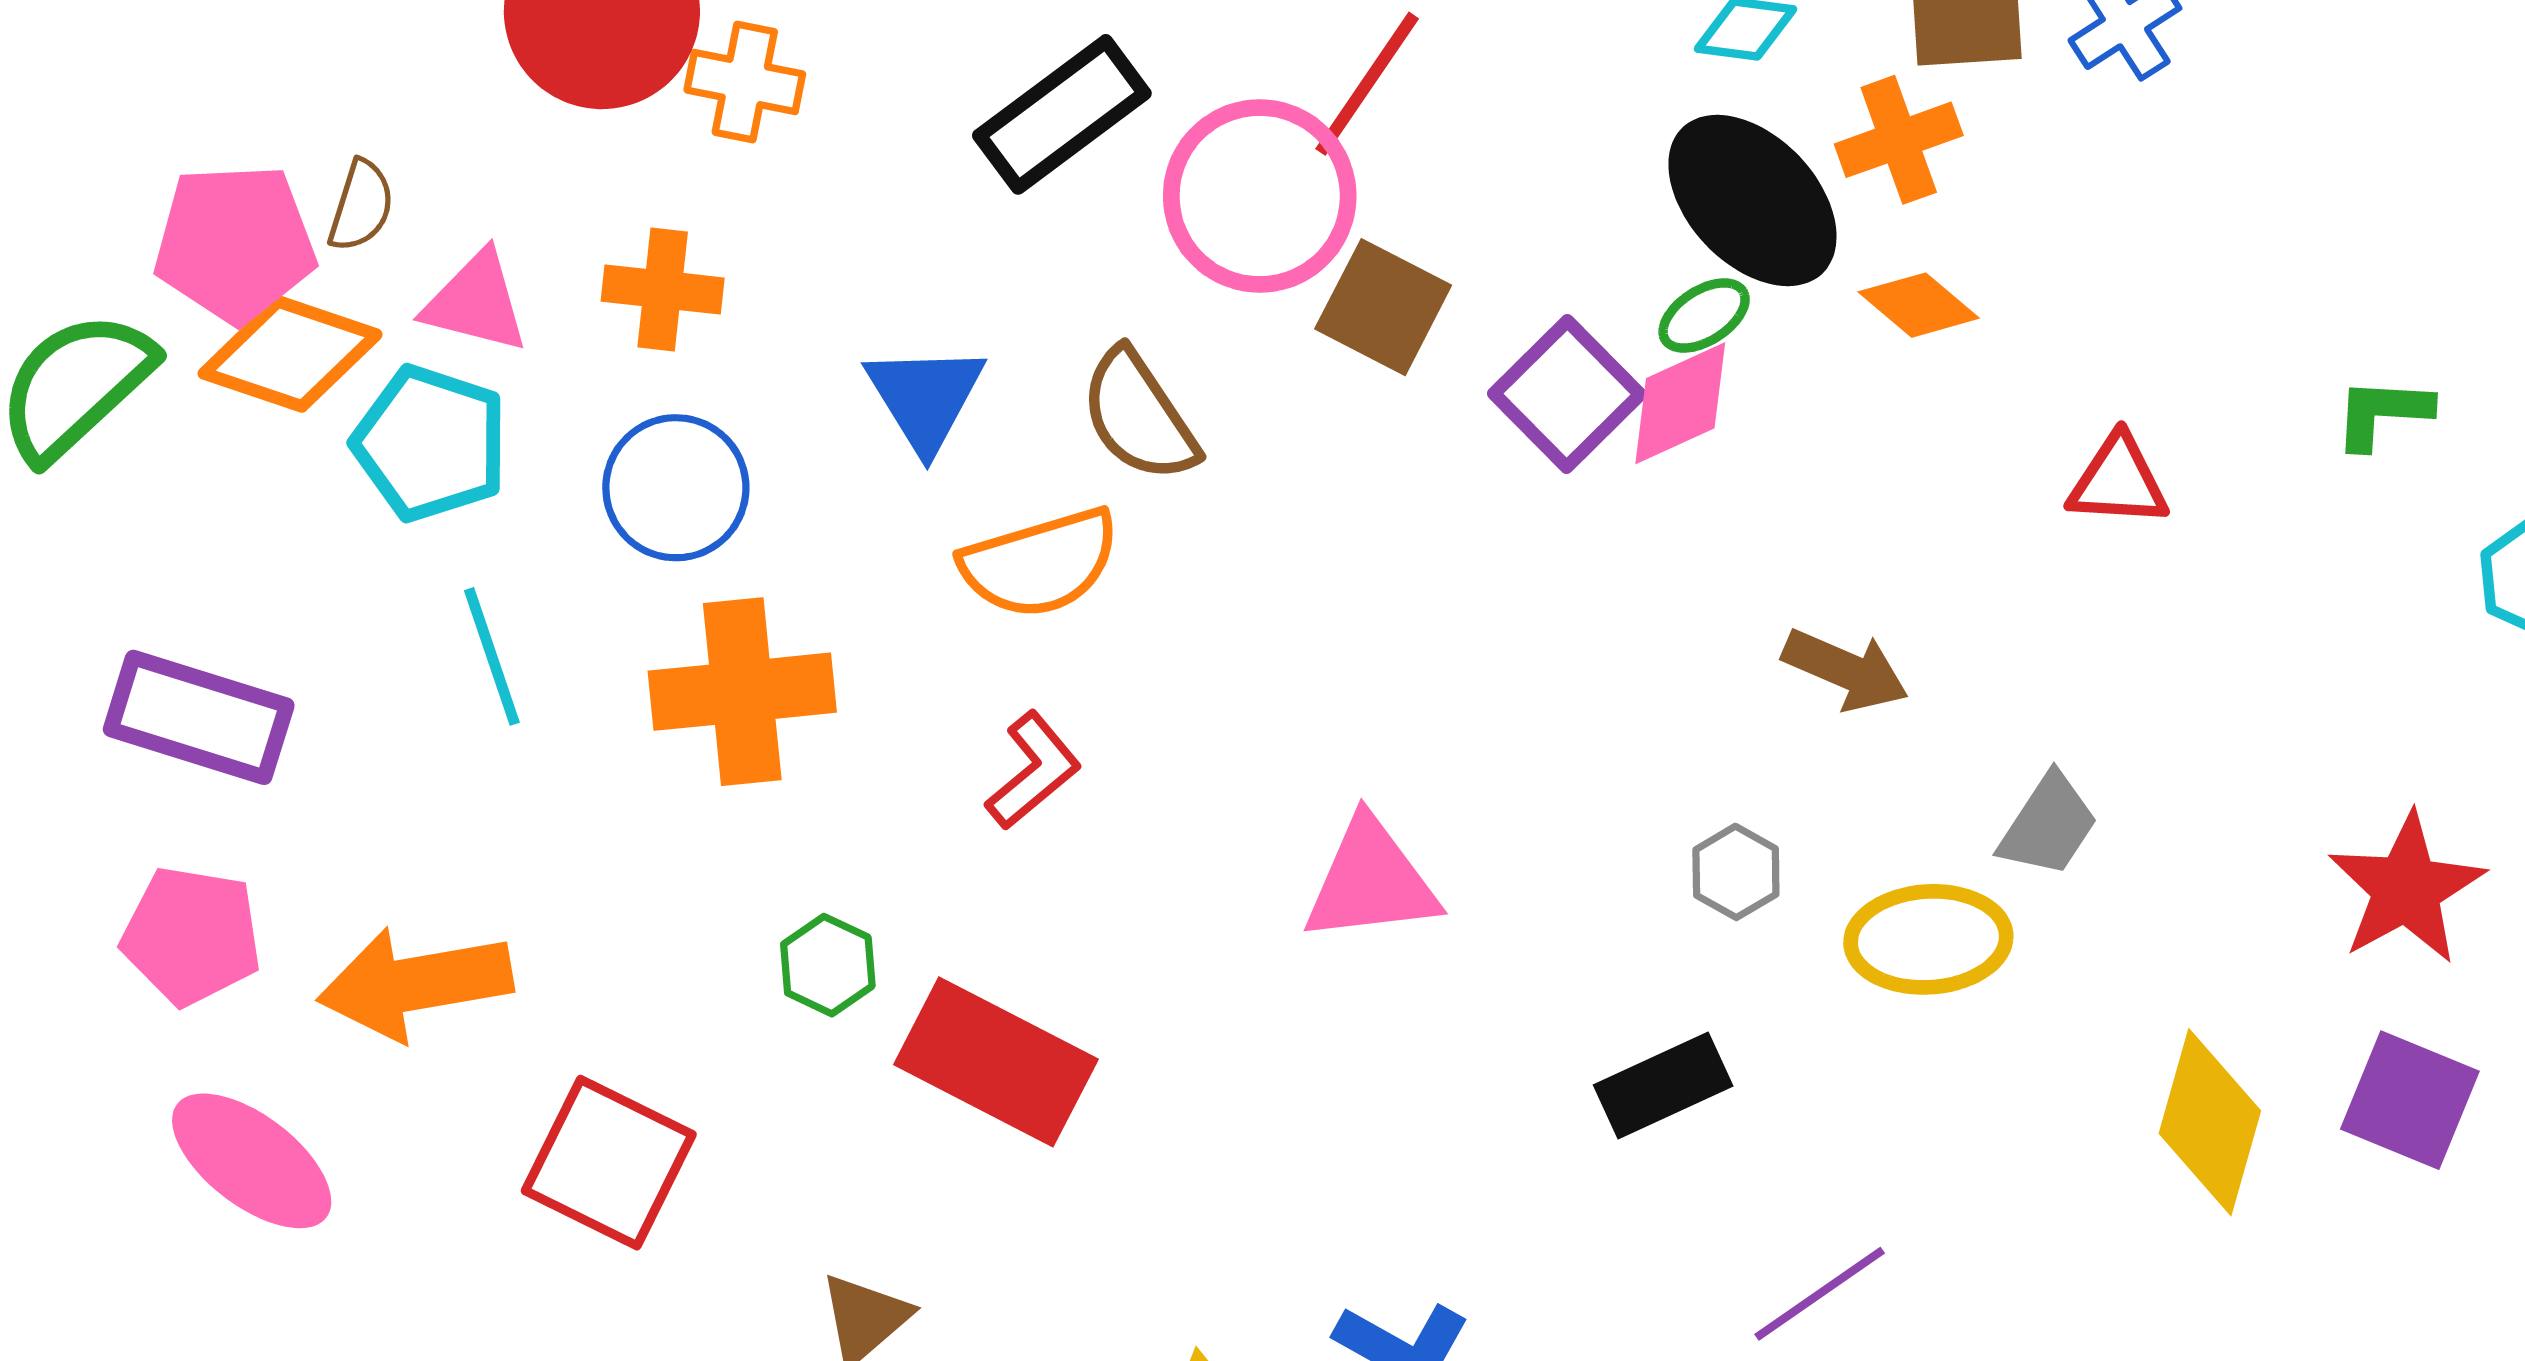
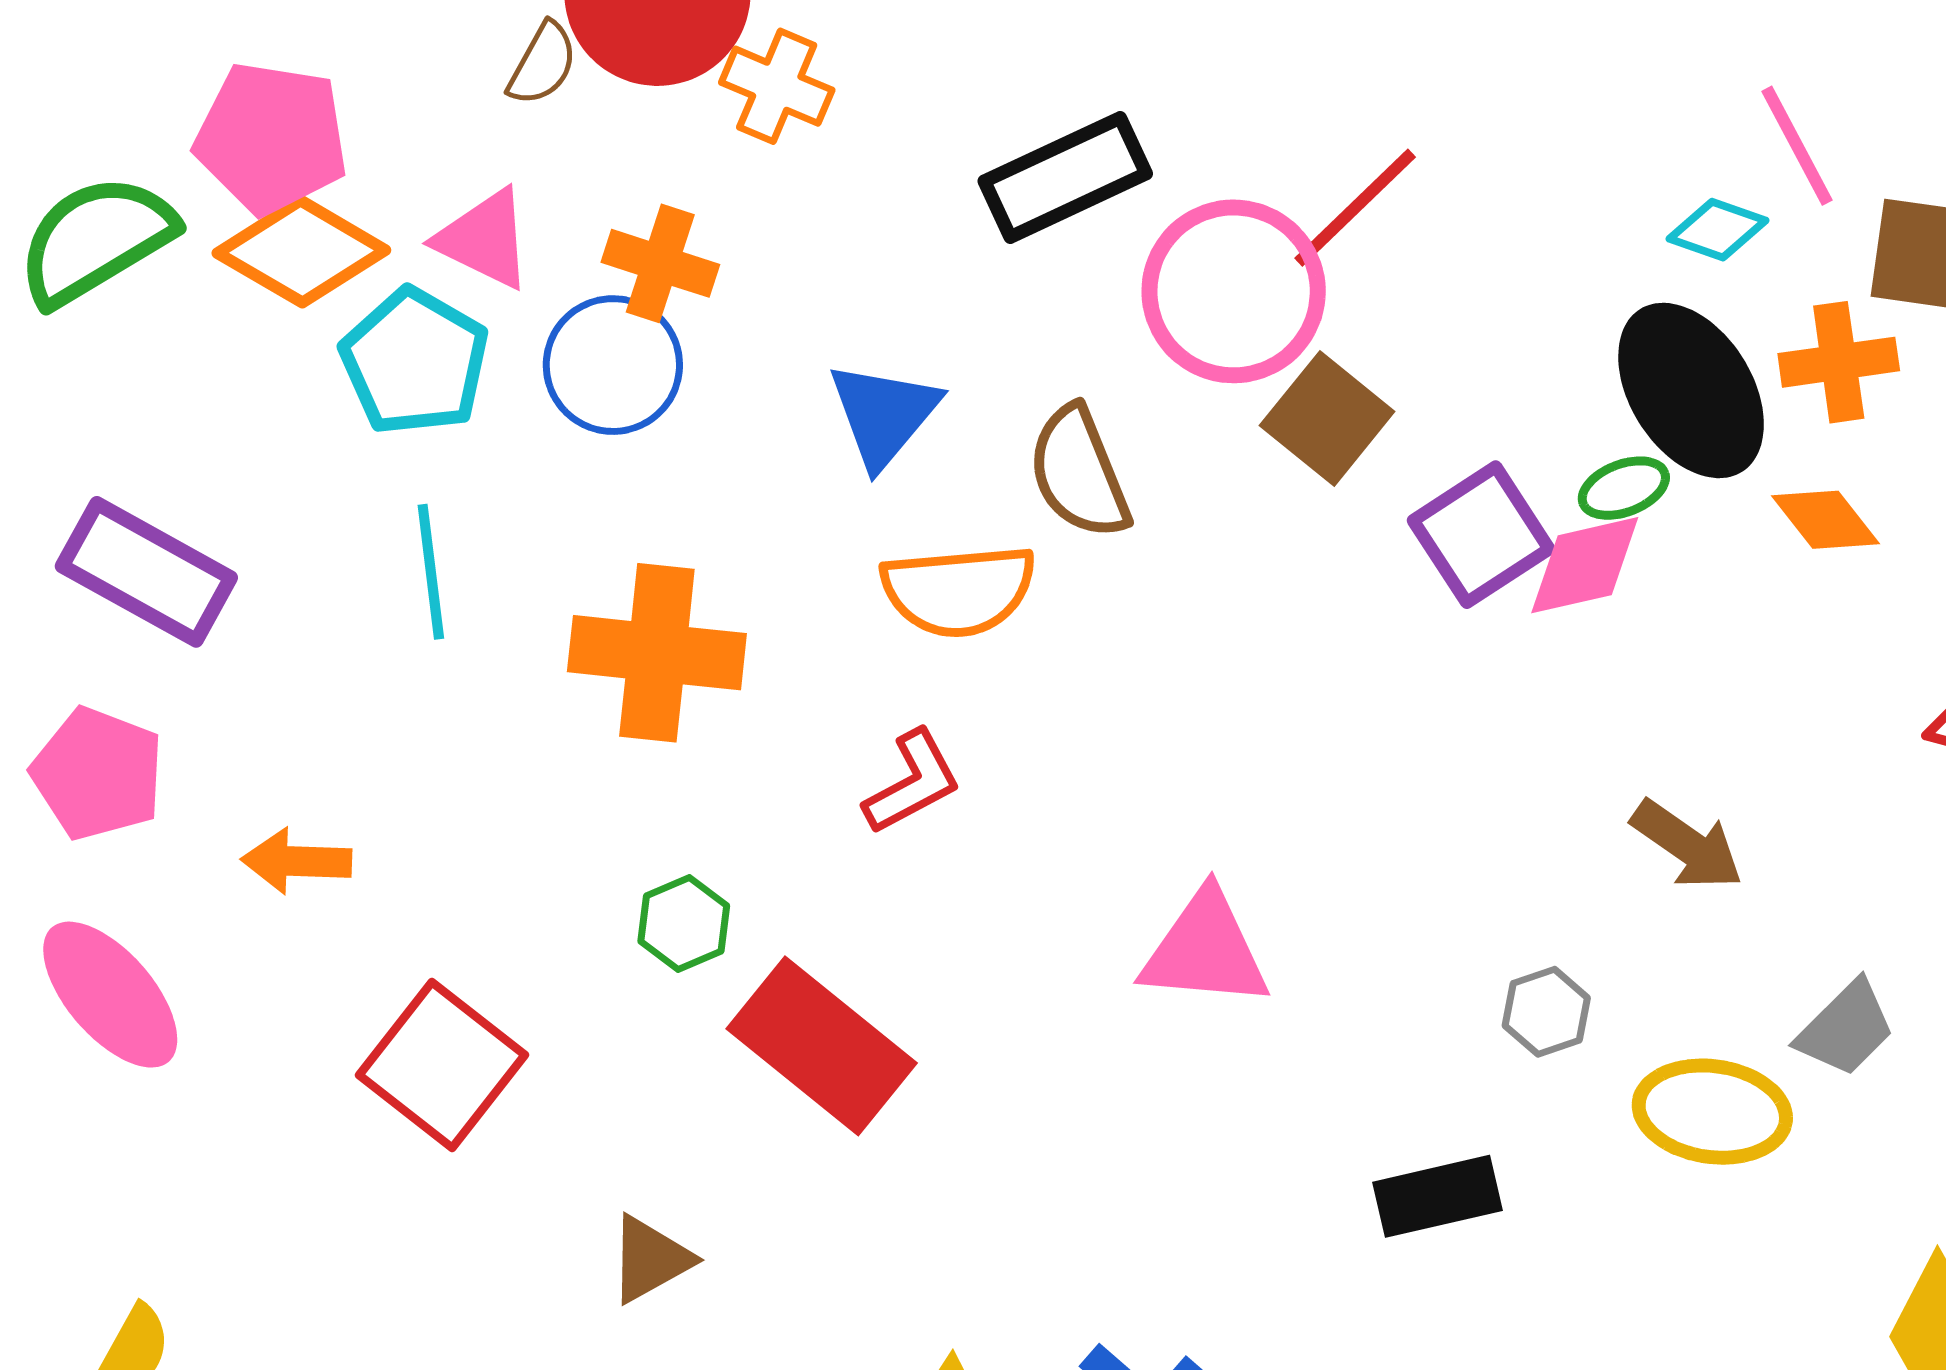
brown semicircle: (361, 206) -> (543, 64), moved
blue circle: (676, 488) -> (613, 365), moved
orange arrow: (415, 984) -> (296, 861), size x0.6

